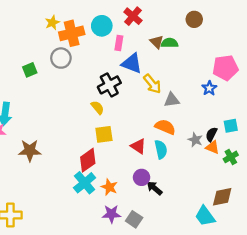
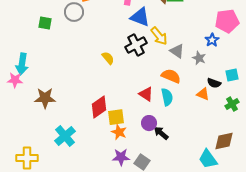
green square: (30, 70) -> (45, 23), turned 32
black cross: (109, 85) -> (136, 45), moved
gray triangle: (172, 100) -> (177, 51), turned 42
yellow square: (104, 134) -> (116, 117), moved
black semicircle: (211, 134) -> (214, 83), turned -96
gray star: (195, 140) -> (199, 58), moved
orange triangle: (213, 147) -> (203, 94), moved
cyan cross: (85, 183) -> (65, 136), moved

